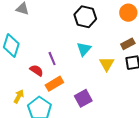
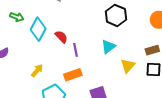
red semicircle: (37, 70) -> (61, 37), moved
yellow arrow: (19, 96) -> (37, 71), moved

